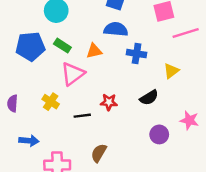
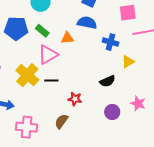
blue cross: (137, 54) -> (111, 42), moved
yellow cross: (51, 102) -> (27, 75), size x1.6
red star: (109, 102) -> (75, 99), moved
black line: (82, 116) -> (51, 80), moved

